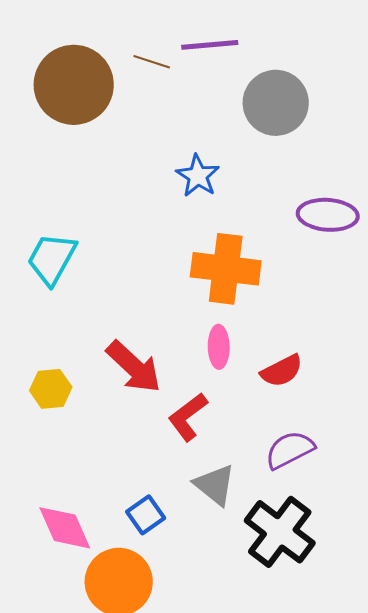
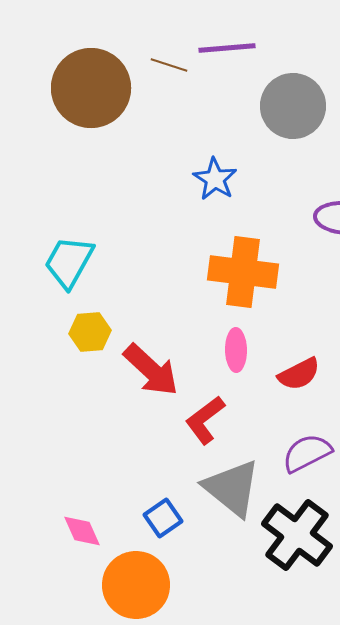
yellow hexagon: (51, 389) -> (90, 332), moved
gray triangle: (215, 485) -> (232, 488), size x1.4
pink diamond: (65, 528) -> (82, 531), size x0.7

